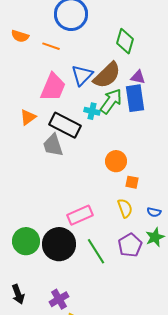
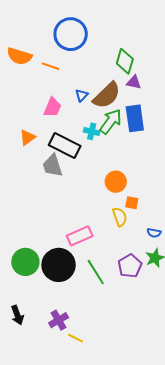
orange semicircle: (20, 36) -> (19, 56), size x1.4
blue triangle: (82, 75) -> (82, 95), size x0.6
purple triangle: (138, 77) -> (134, 82), moved
pink trapezoid: (53, 87) -> (53, 107), size x0.7
yellow semicircle: (125, 208) -> (120, 217), moved

